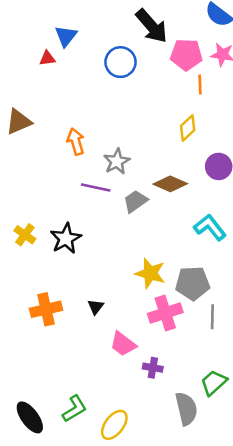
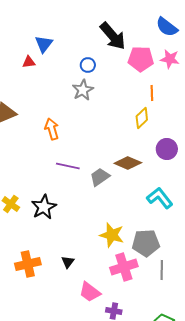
blue circle: (121, 62) -> (88, 65), size x0.6
orange line: (200, 84) -> (152, 93), moved
gray star: (117, 161) -> (83, 90), moved

